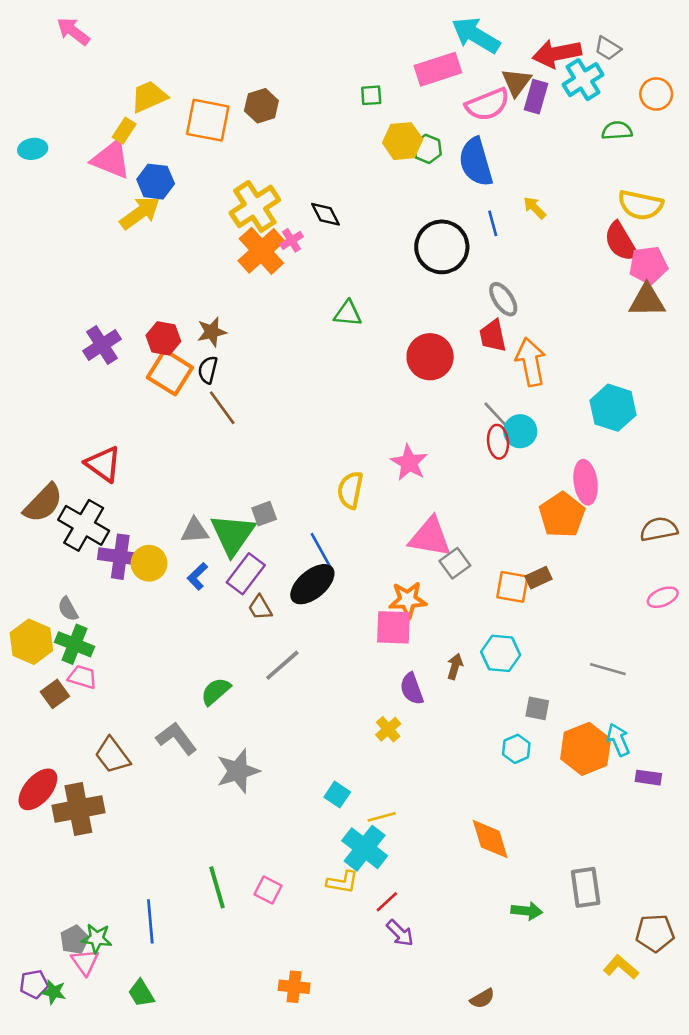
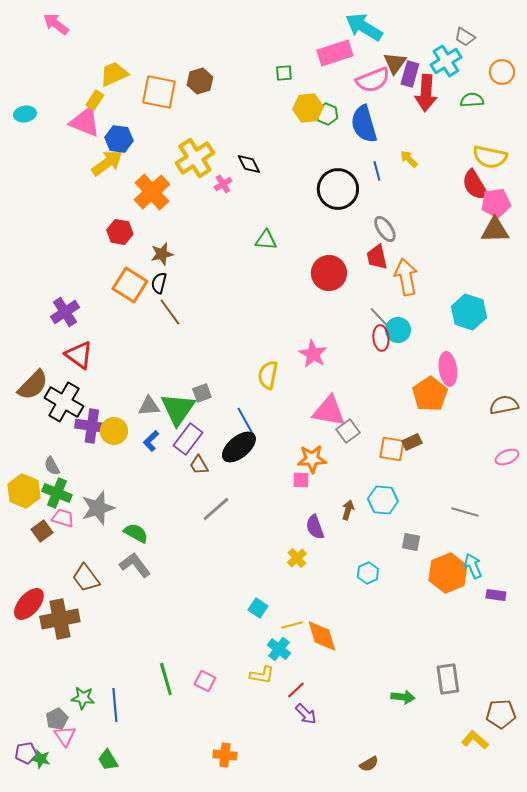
red arrow: (557, 53) -> (426, 93), moved, turned -75
orange cross: (261, 251) -> (152, 192), moved
red hexagon: (163, 338) -> (120, 232), moved
purple cross: (102, 345) -> (65, 312), moved
pink square: (393, 627) -> (301, 480), size x0.6
green semicircle: (216, 691) -> (136, 533), moved, turned 70
cyan hexagon: (516, 749) -> (368, 573), moved
gray star: (238, 771) -> (98, 508), moved
orange diamond: (490, 839) -> (322, 636), moved
cyan cross: (365, 848) -> (279, 649), size x0.7
green star: (97, 938) -> (83, 698), moved

